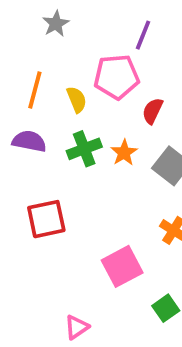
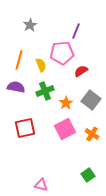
red semicircle: (152, 111) -> (81, 71), turned 32
orange star: (124, 153) -> (66, 103), moved
pink square: (122, 266) -> (65, 129), moved
pink triangle: (77, 327) -> (41, 185), turned 48

